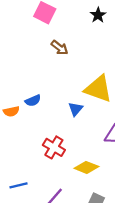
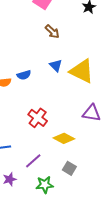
blue triangle: (75, 109) -> (56, 66), moved, turned -32

